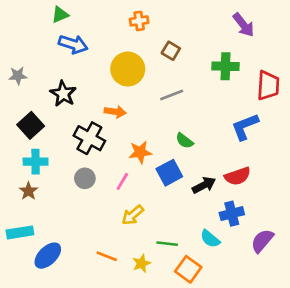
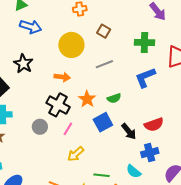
blue L-shape: (245, 127) -> (145, 77), moved
black cross: (89, 138) -> (58, 105), moved
green semicircle: (184, 141) -> (114, 98), turned -56
orange star: (140, 152) -> (87, 99), moved, turned -30
black arrow: (204, 185) -> (129, 131), turned 78

